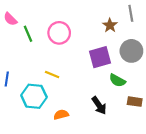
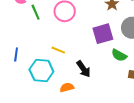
black arrow: (99, 105) -> (84, 69), moved

